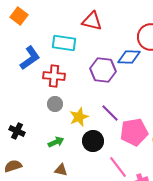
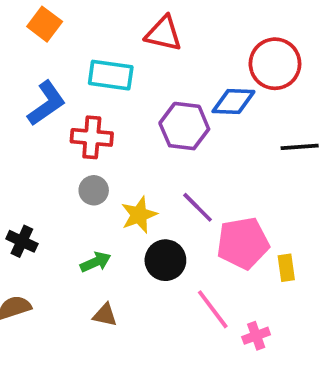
orange square: (19, 16) -> (45, 24), moved

